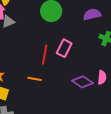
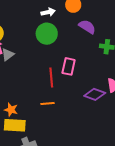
purple semicircle: (92, 14) -> (87, 27), turned 60

